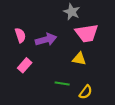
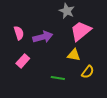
pink trapezoid: (87, 33) -> (81, 31), turned 150
yellow semicircle: (86, 92) -> (88, 72), moved

